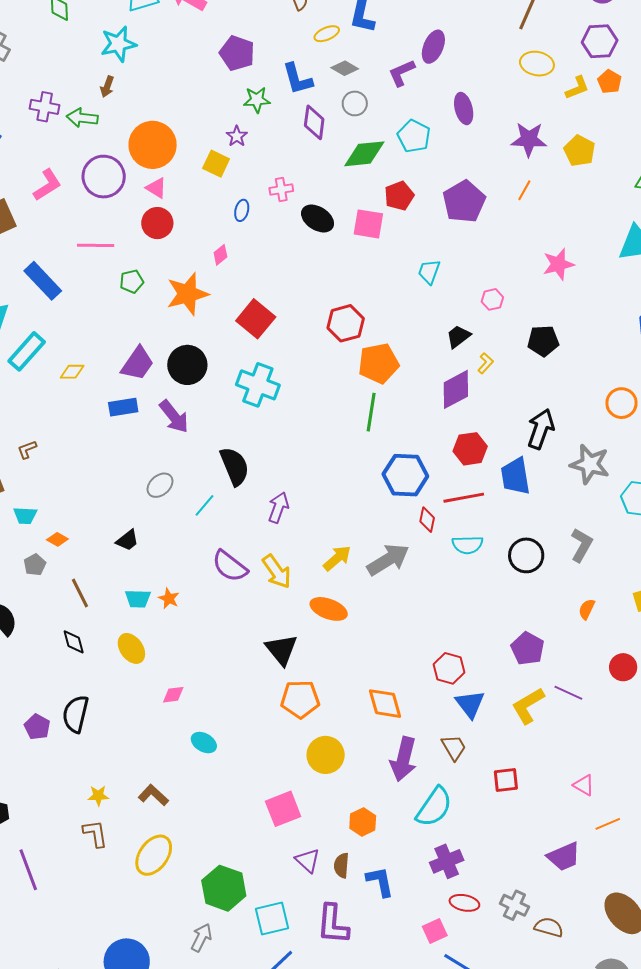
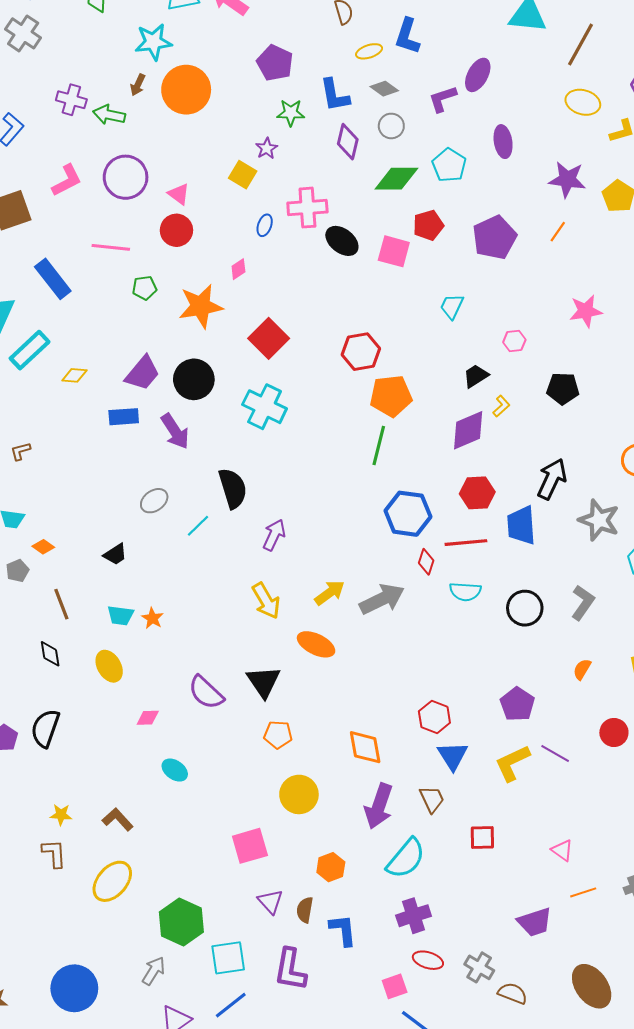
orange circle: (153, 145) -> (186, 90), moved
pink cross: (281, 189) -> (307, 208), size x1.6
purple semicircle: (230, 566) -> (206, 693), moved
orange pentagon: (300, 699) -> (278, 735), size x0.7

